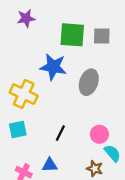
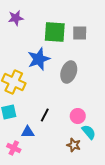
blue star: (53, 67) -> (39, 59), turned -30
blue triangle: (50, 165) -> (28, 132), moved

